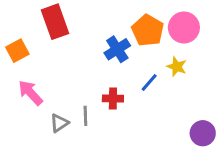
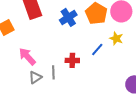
blue cross: (117, 49) -> (68, 17), moved
pink arrow: (30, 93) -> (27, 56), moved

